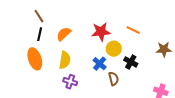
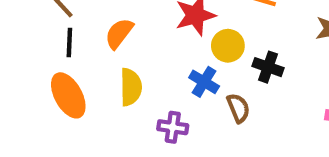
purple cross: (70, 82) -> (173, 127), moved

